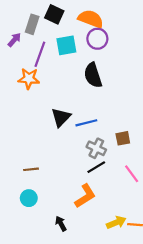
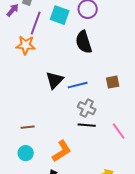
cyan square: (66, 45) -> (60, 15), turned 30
brown square: (123, 138) -> (113, 82), moved
black line: (96, 167) -> (87, 125), turned 36
orange L-shape: (85, 196) -> (62, 151), moved

